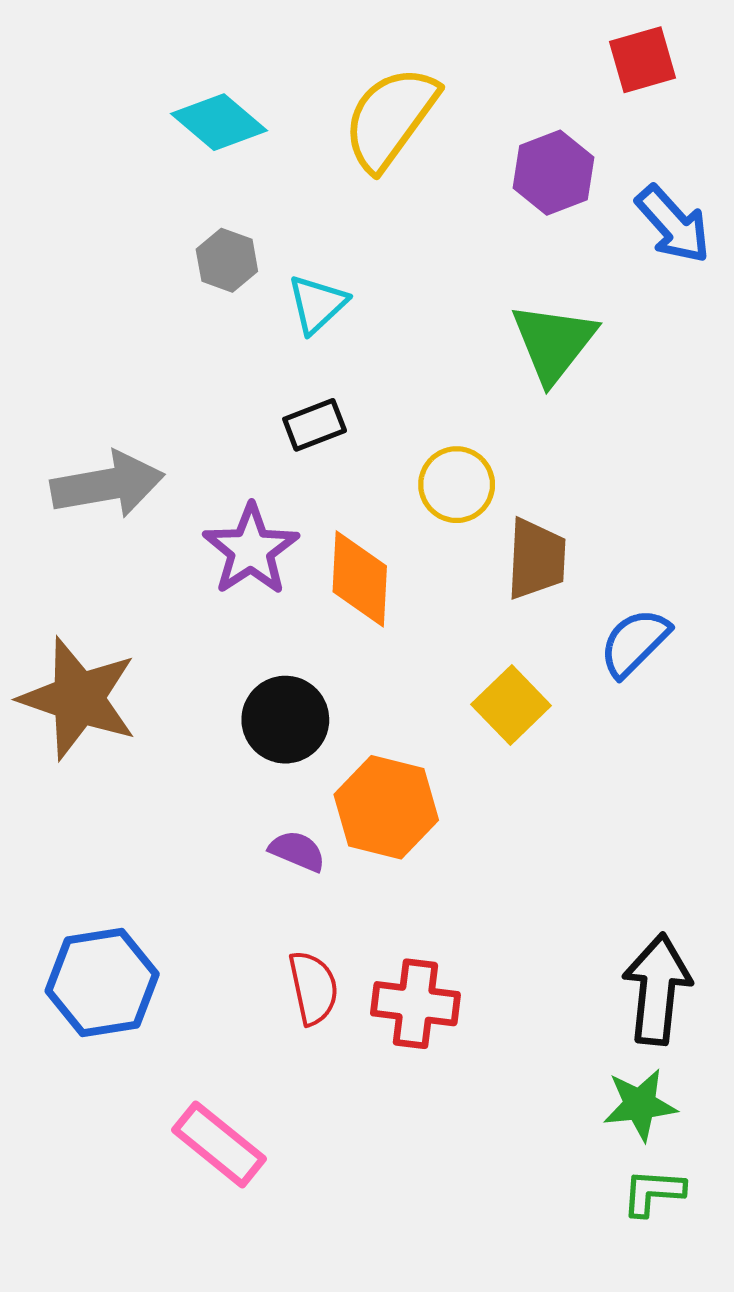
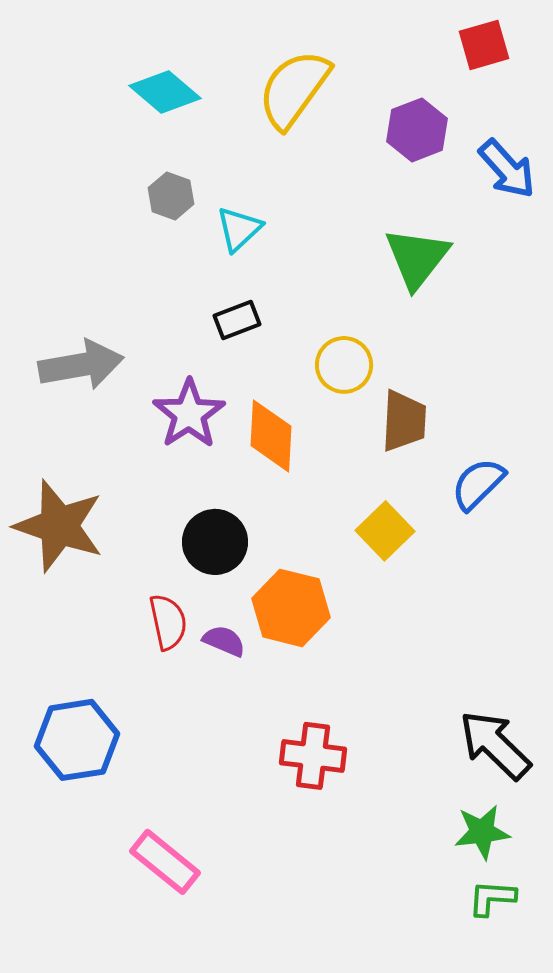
red semicircle: (313, 988) -> (168, 622), moved
black arrow: (657, 989) -> (495, 745), turned -52

